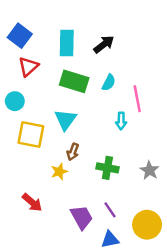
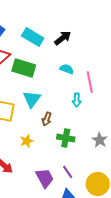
cyan rectangle: (67, 43) -> (33, 37), turned -60
green rectangle: (74, 81) -> (24, 68), moved
cyan semicircle: (109, 83) -> (67, 69), turned -96
brown arrow: (73, 152) -> (47, 119), moved

